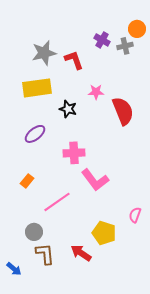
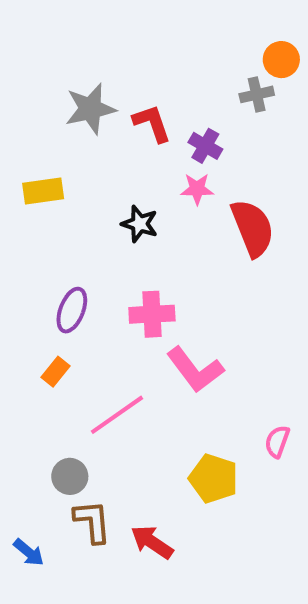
purple cross: (102, 40) -> (205, 146), moved
yellow rectangle: (37, 88) -> (43, 191), moved, size x0.7
purple ellipse: (35, 134) -> (72, 310), moved, turned -30
red arrow: (81, 253) -> (152, 542), moved

